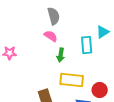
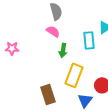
yellow rectangle: (72, 80) -> (74, 75), turned -75

